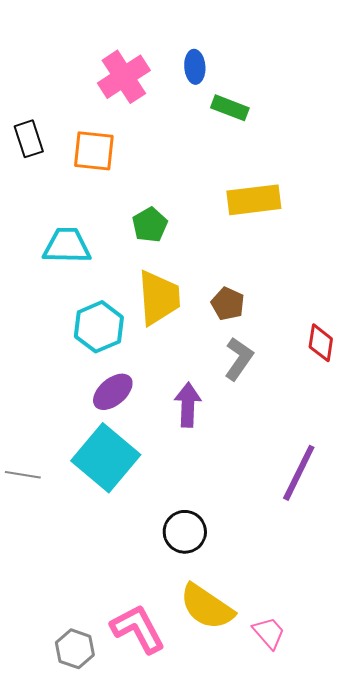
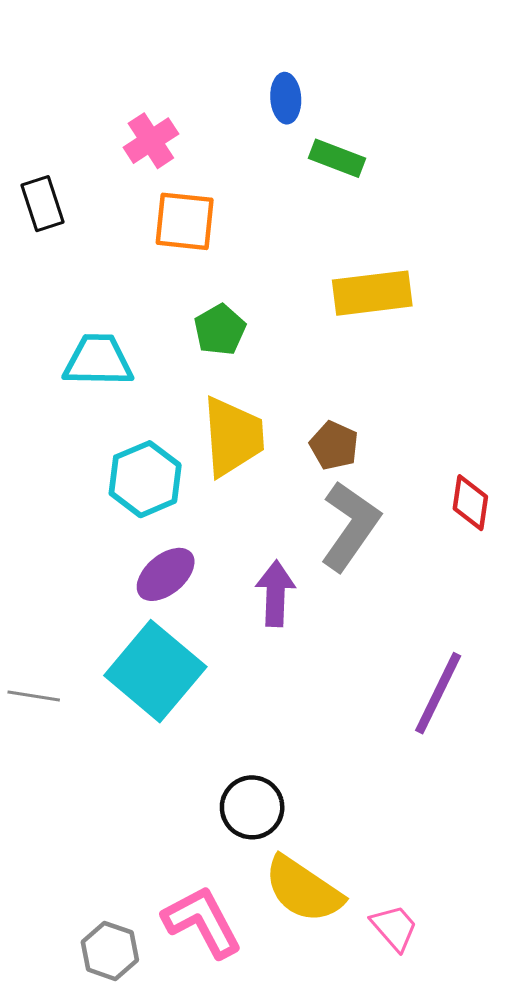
pink cross: (124, 77) -> (151, 141), moved, size x0.7
orange square: (94, 151) -> (185, 221), moved
gray L-shape: (239, 359) -> (350, 526), size x1.4
black circle: (185, 532) -> (252, 807), moved

